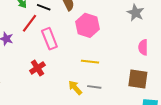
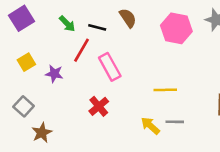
pink hexagon: (88, 25) -> (176, 28), moved

